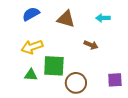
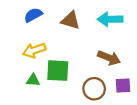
cyan arrow: (103, 18) -> (110, 19), size x1.6
brown arrow: (91, 45) -> (109, 58), moved, size x1.5
brown circle: (76, 83) -> (94, 89), moved

